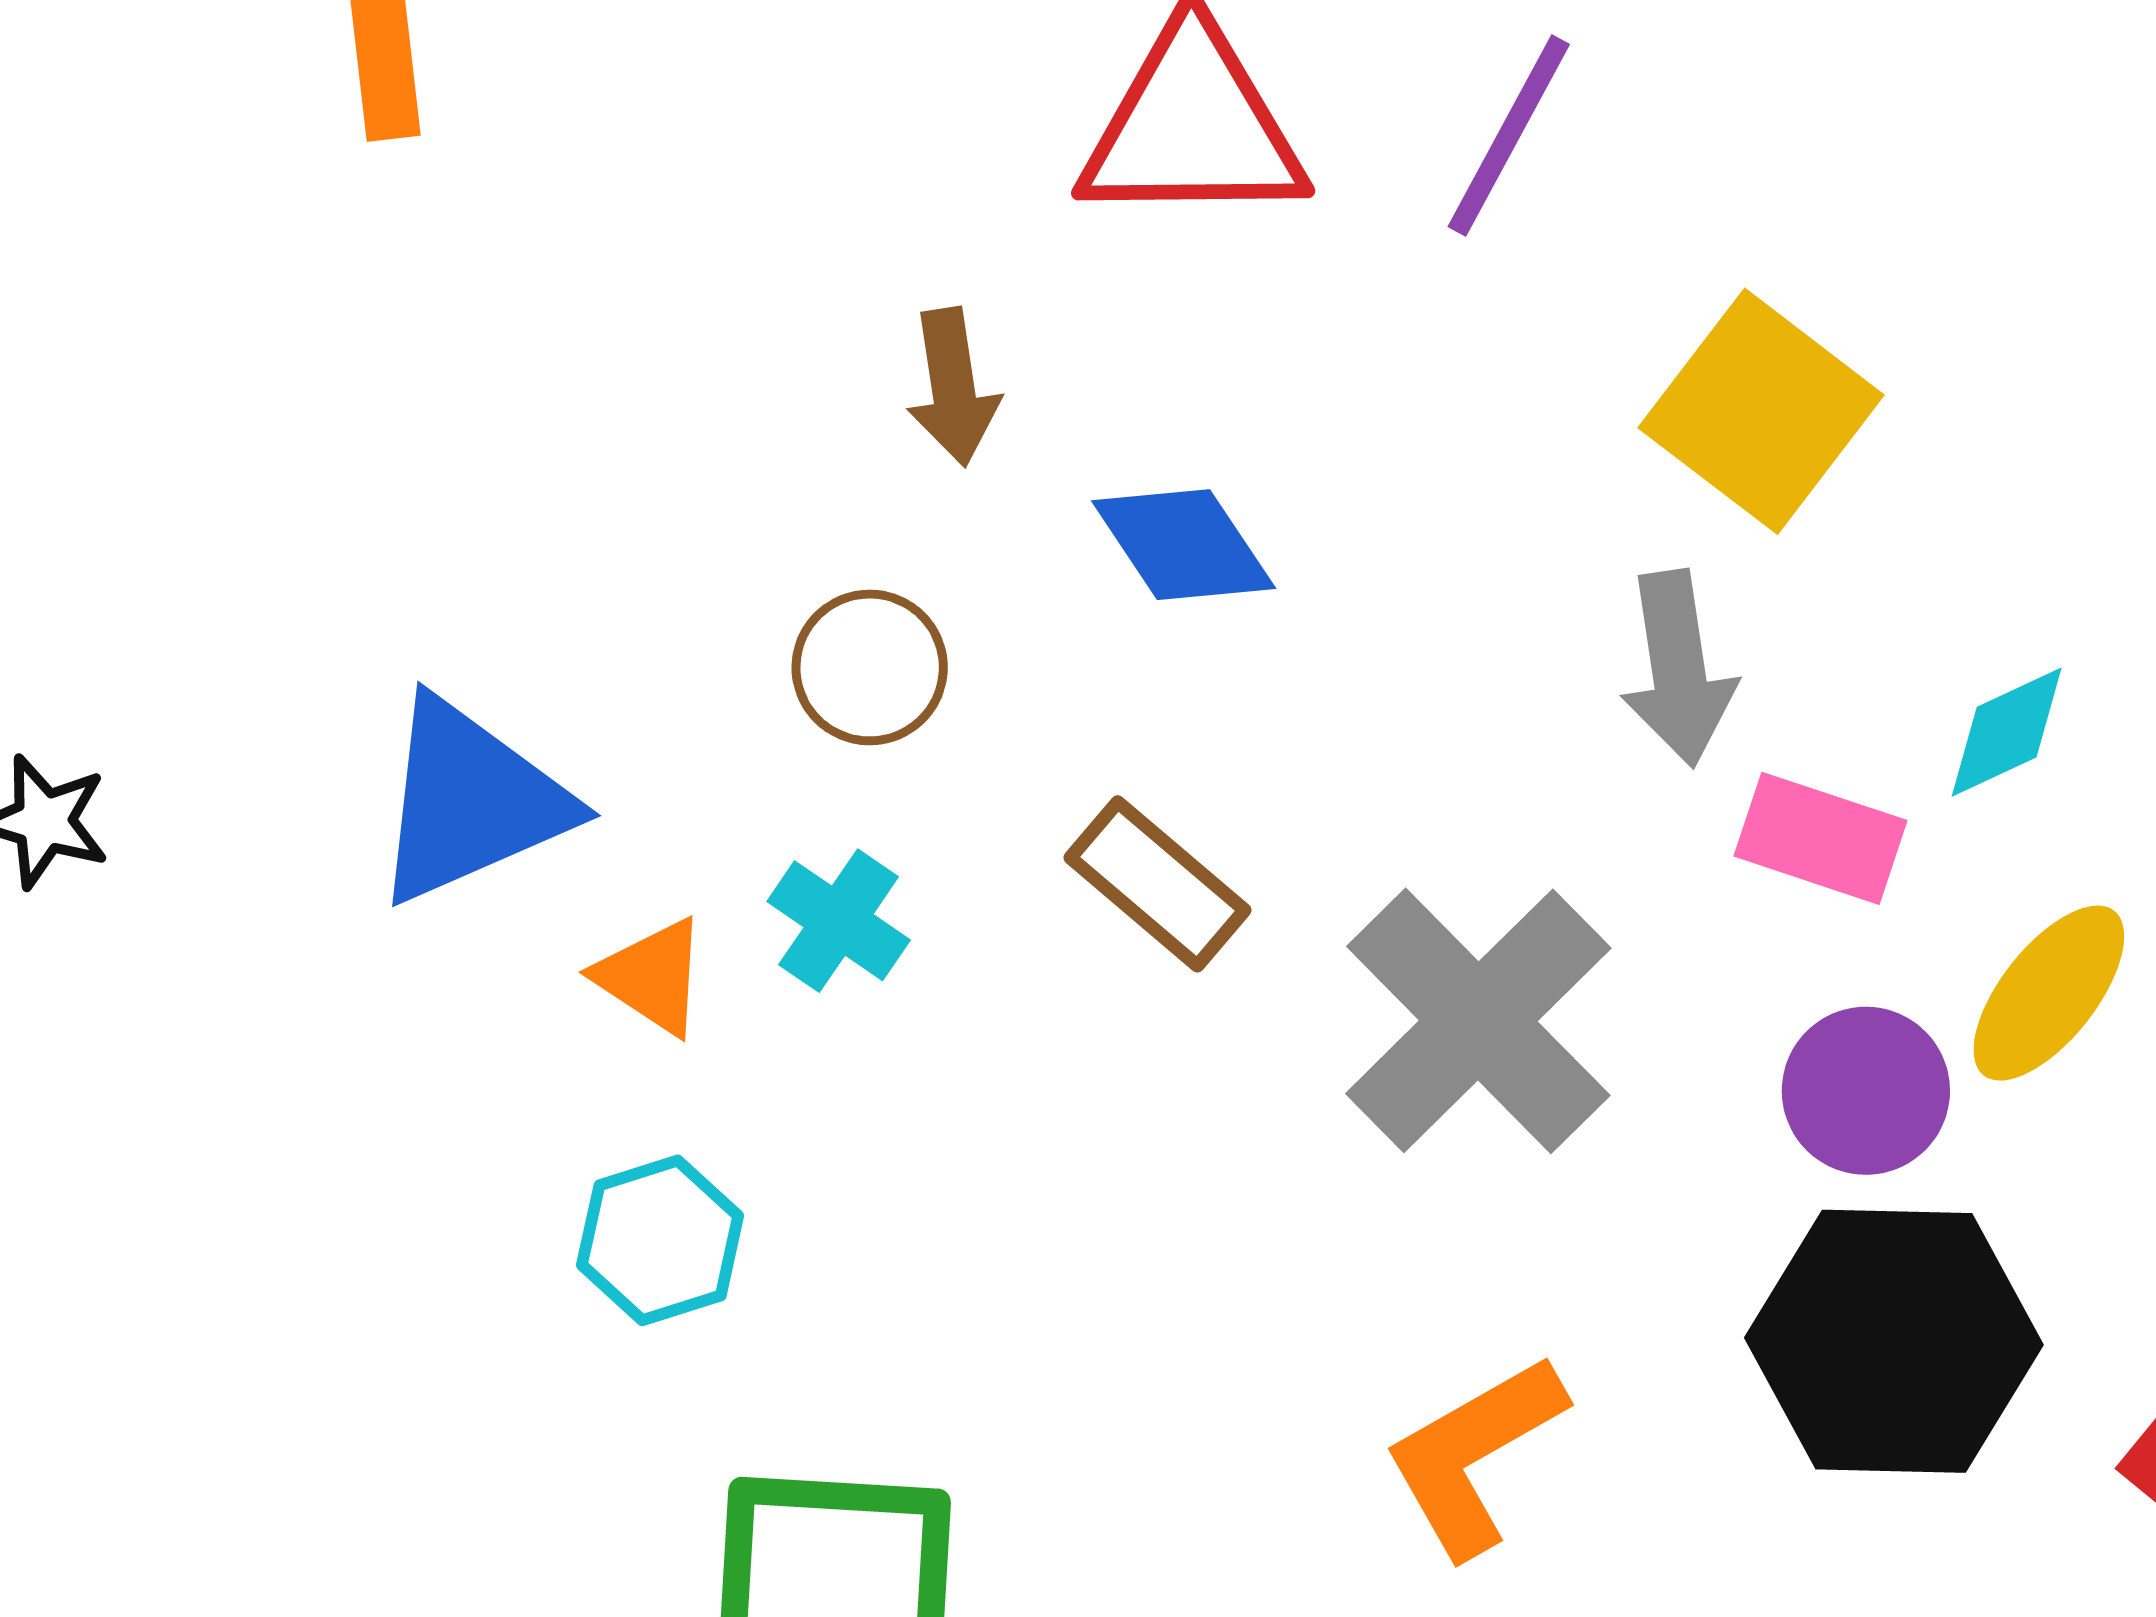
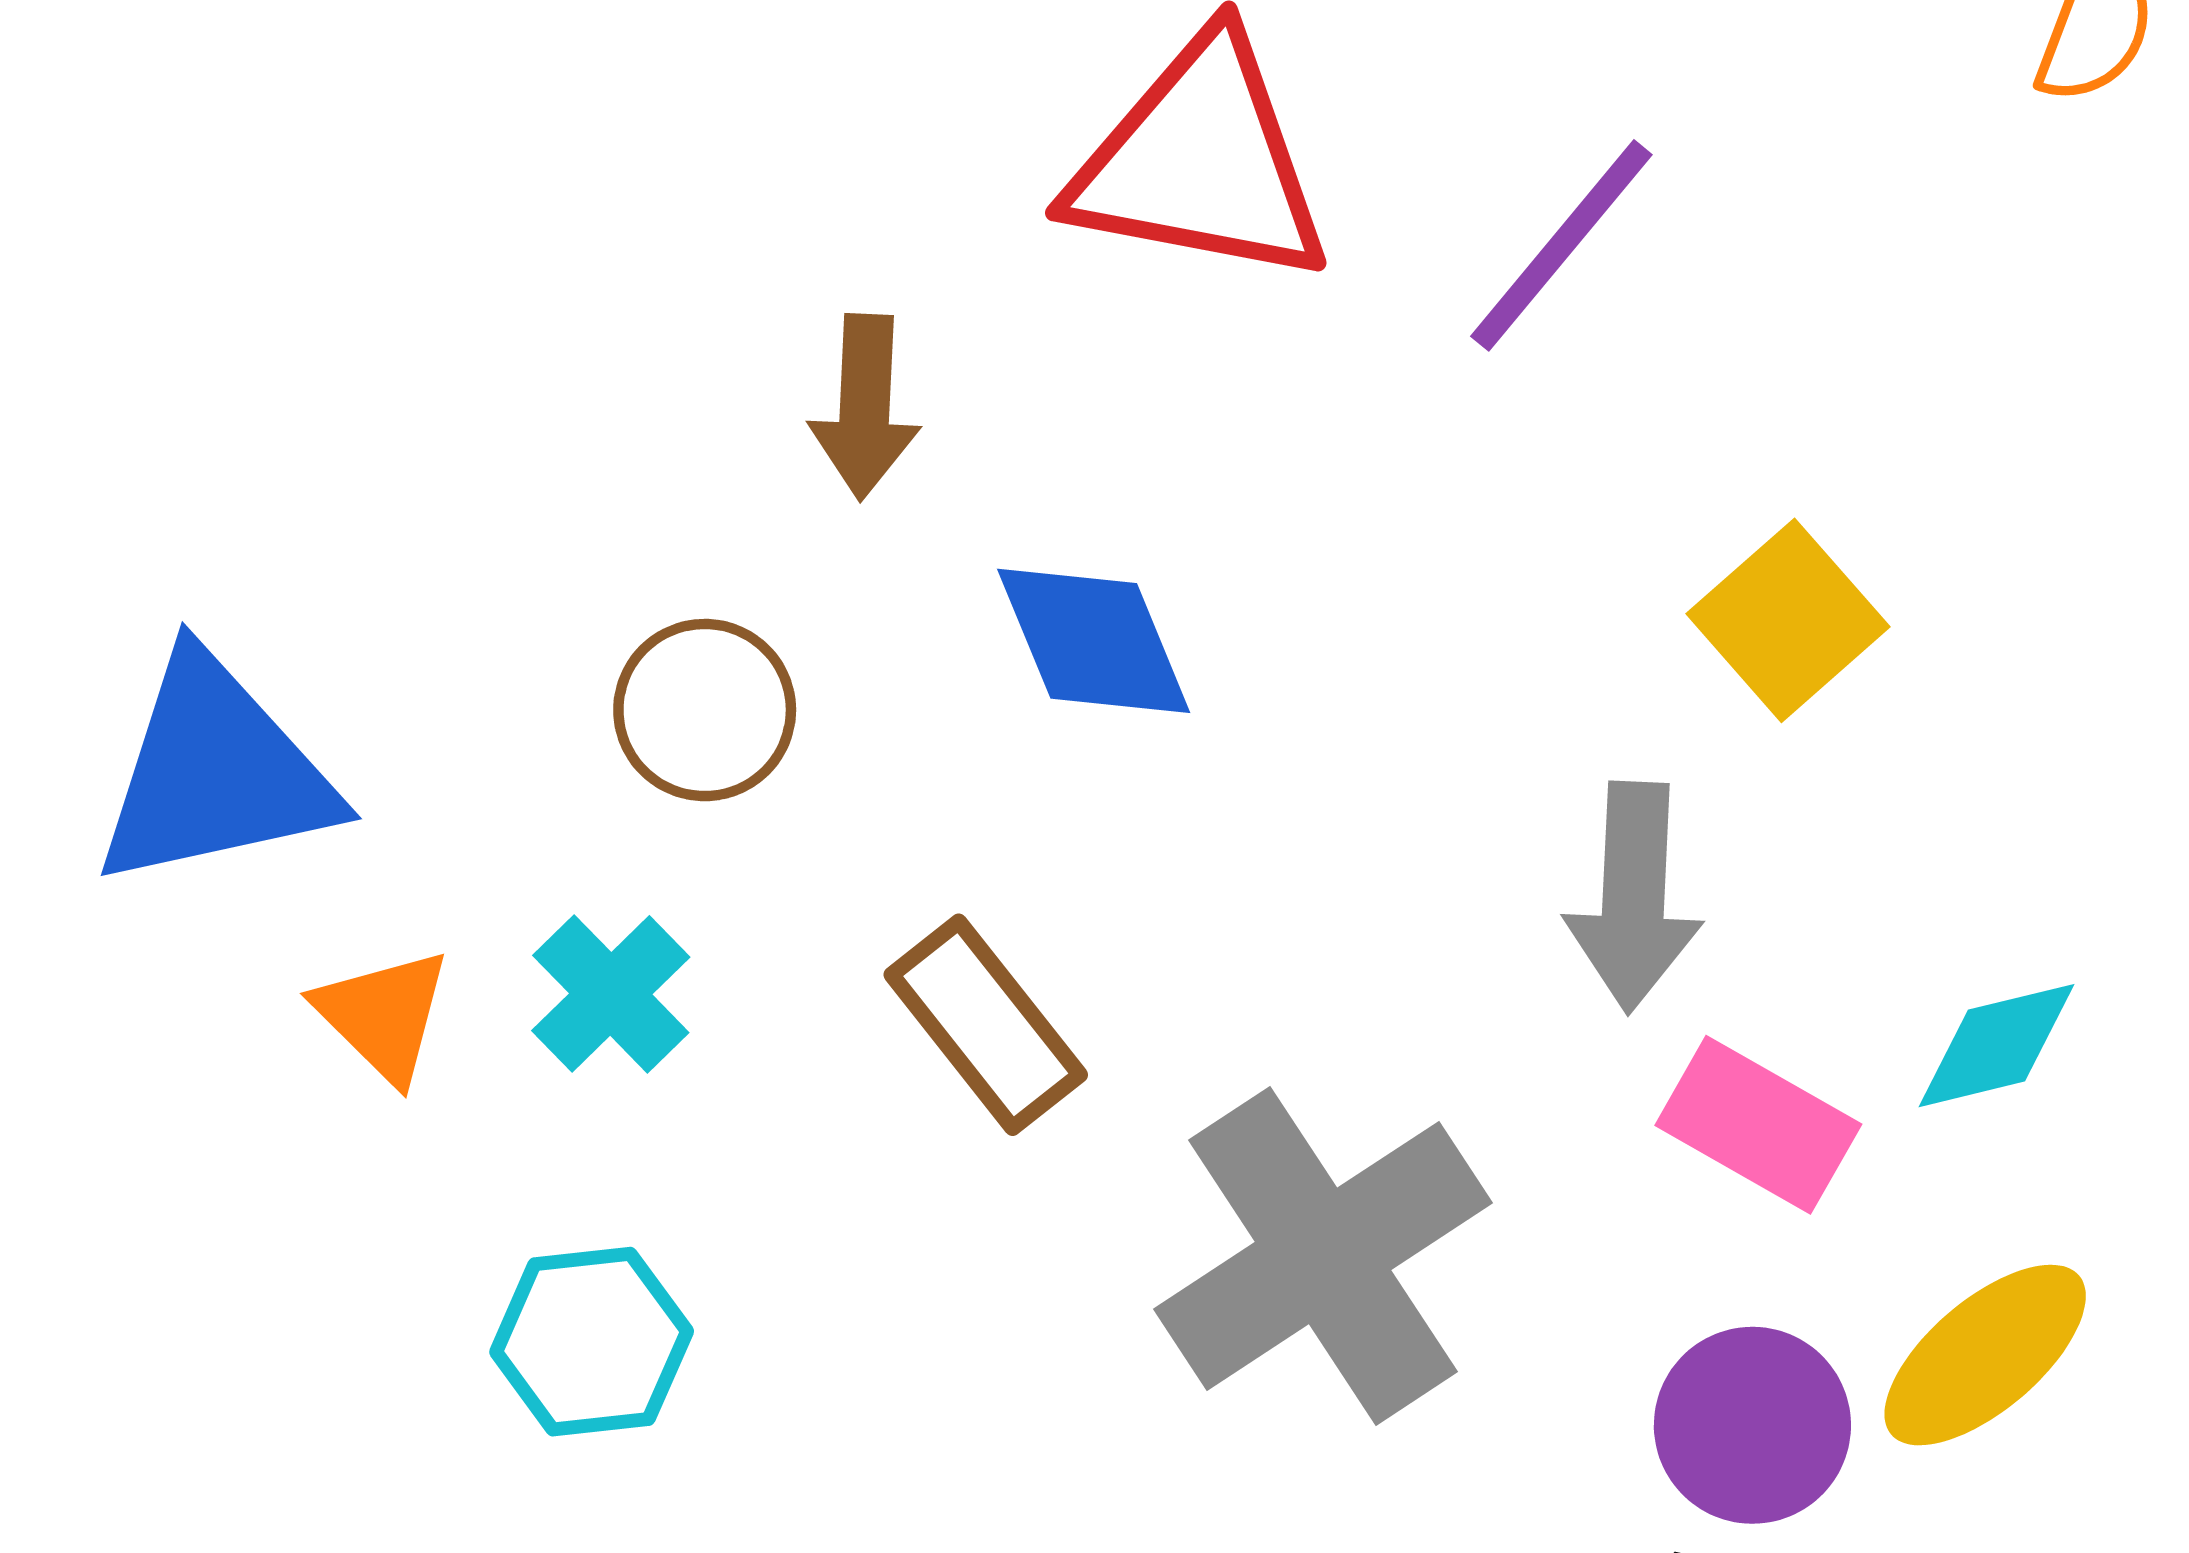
yellow square: (1761, 411) -> (1788, 620), size x0.7
cyan hexagon: (660, 1240) -> (592, 1342), moved

